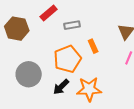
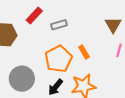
orange rectangle: (93, 46) -> (84, 52), moved

